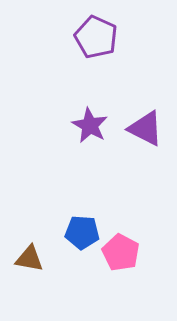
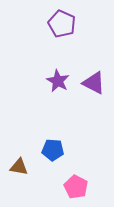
pink pentagon: (121, 252) -> (76, 187), moved

